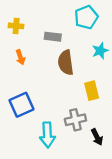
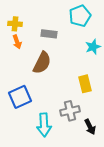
orange arrow: (20, 57) -> (17, 42), moved
brown semicircle: (66, 63) -> (42, 63), moved, turned -145

